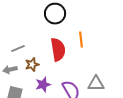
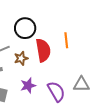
black circle: (55, 14) -> (25, 28), moved
brown star: (32, 65) -> (21, 58), moved

